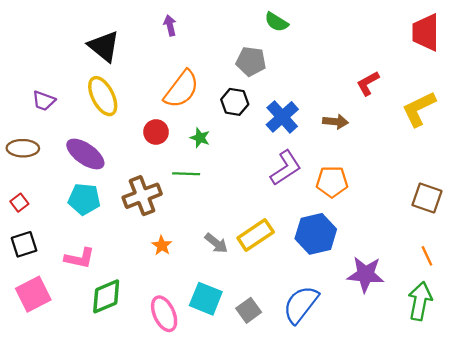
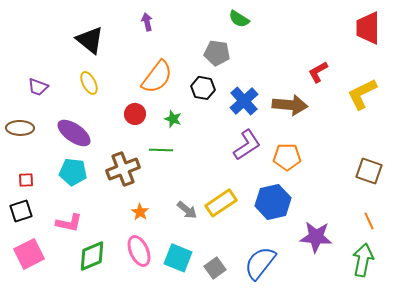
yellow ellipse: (103, 96) -> (89, 83), size x0.7
brown arrow: (335, 122) -> (290, 105), size x1.6
red square: (19, 203) -> (26, 180), moved, turned 35
pink ellipse: (164, 314) -> (139, 251), moved

